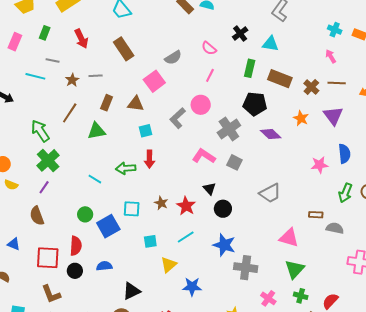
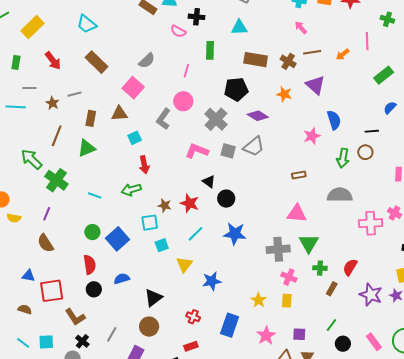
black cross: (240, 34) -> (197, 17), moved, turned -35
pink semicircle: (209, 48) -> (178, 31), moved
green rectangle: (250, 68) -> (210, 50), moved
green cross: (48, 160) -> (56, 180), moved
green arrow: (126, 168) -> (131, 190), moved
gray trapezoid: (270, 193) -> (254, 147), moved
cyan square: (132, 209) -> (150, 223), moved
brown rectangle: (316, 215) -> (299, 175), moved
gray semicircle: (335, 228) -> (340, 195), size x1.4
red square: (48, 258) -> (52, 291), moved
gray cross: (246, 268) -> (278, 249), moved

